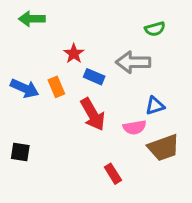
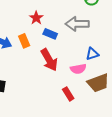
red rectangle: (113, 174) -> (68, 94), moved

